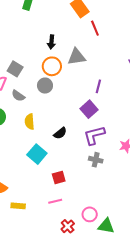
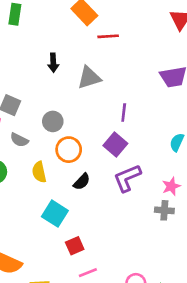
red line: (95, 28) -> (108, 36), turned -63
orange circle: (52, 66) -> (69, 150), moved
gray cross: (96, 160) -> (164, 210), moved
red square: (59, 177) -> (75, 246), moved

